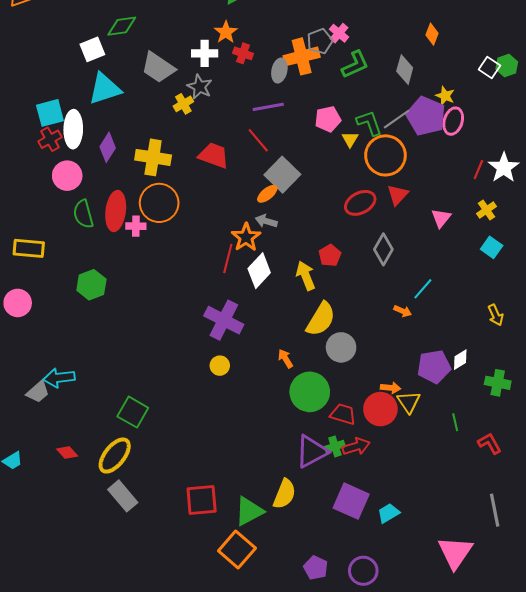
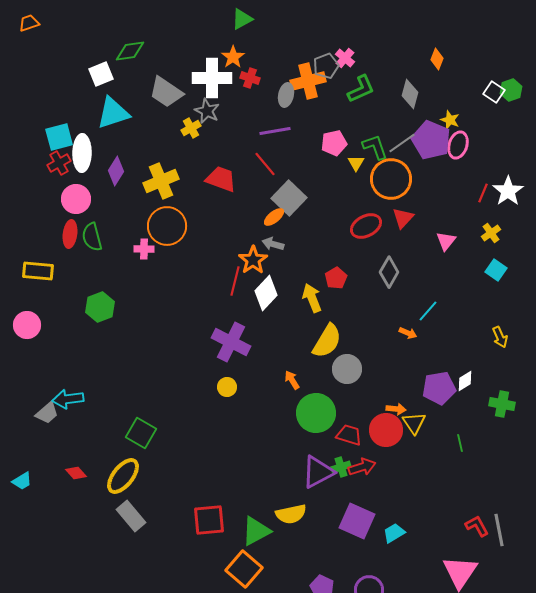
white cross: (205, 53) -> (212, 78), size x1.5
yellow cross: (153, 157) -> (161, 181), turned -32
red ellipse: (116, 211) -> (70, 234), moved, size x0.7
red L-shape: (490, 443) -> (477, 526), moved
yellow semicircle: (284, 494) -> (291, 514), turned 56

